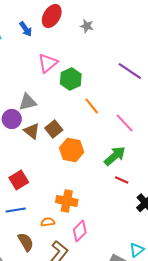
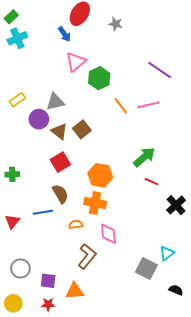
blue arrow: (26, 29) -> (64, 34), moved
pink line: (125, 123) -> (148, 105), moved, turned -60
orange hexagon: (72, 150) -> (100, 175), moved
red square: (19, 180) -> (60, 162), moved
pink diamond: (80, 231) -> (108, 234), turned -50
brown semicircle: (26, 242) -> (60, 194), moved

